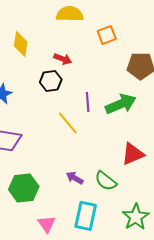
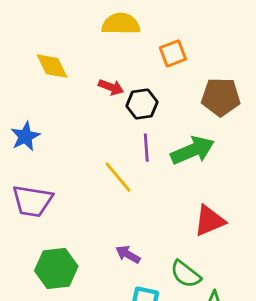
yellow diamond: (21, 44) -> (52, 66), turned -35
black hexagon: (51, 81) -> (142, 104), moved
green semicircle: (106, 181) -> (186, 274), moved

